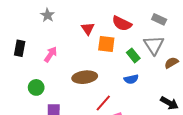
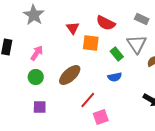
gray star: (48, 15) -> (34, 15), size x1.5
brown ellipse: (85, 77) -> (70, 75), turned -35
green circle: (36, 87) -> (36, 77), moved

